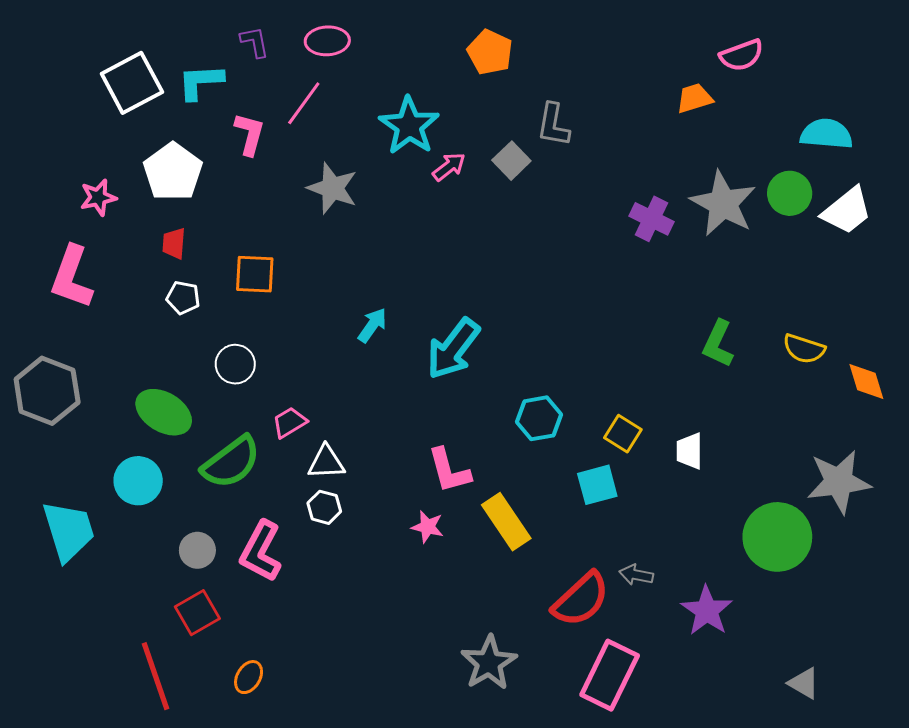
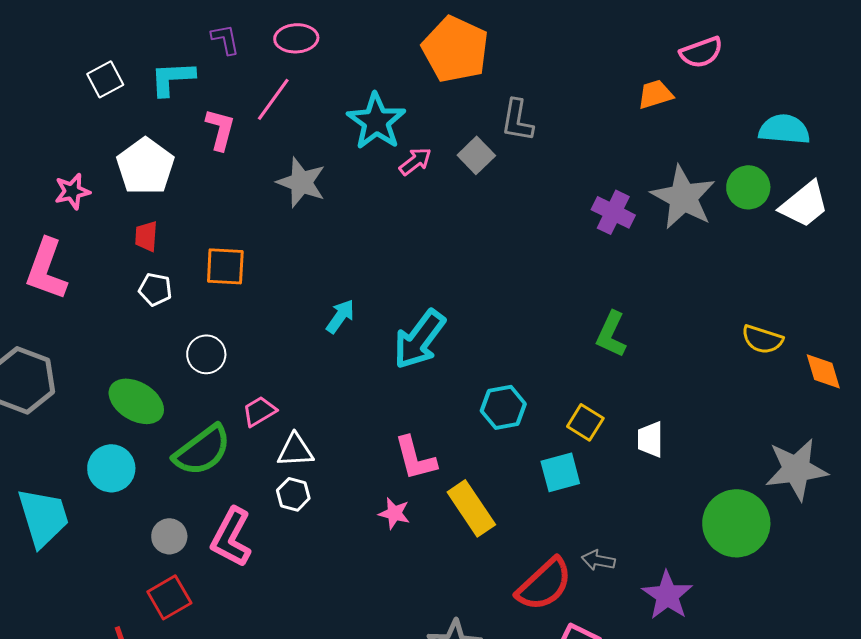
orange pentagon: (490, 52) -> (455, 49), size x1.5
white square: (132, 83) -> (105, 79), size x0.6
green L-shape: (718, 344) -> (611, 334), moved

